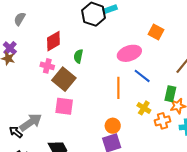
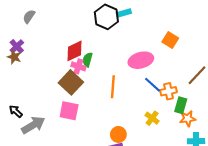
red diamond: (53, 41) -> (75, 51), moved
pink cross: (47, 66) -> (78, 66), moved
orange line: (118, 88) -> (113, 87), moved
orange cross: (162, 121) -> (169, 91), moved
black arrow: (16, 132) -> (16, 111), moved

